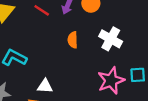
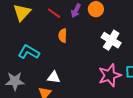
orange semicircle: (73, 40) -> (63, 36), moved

